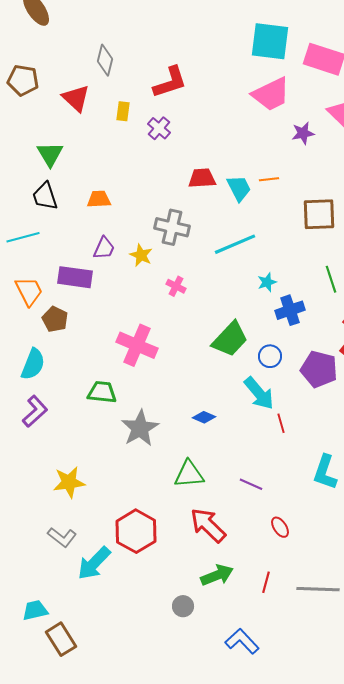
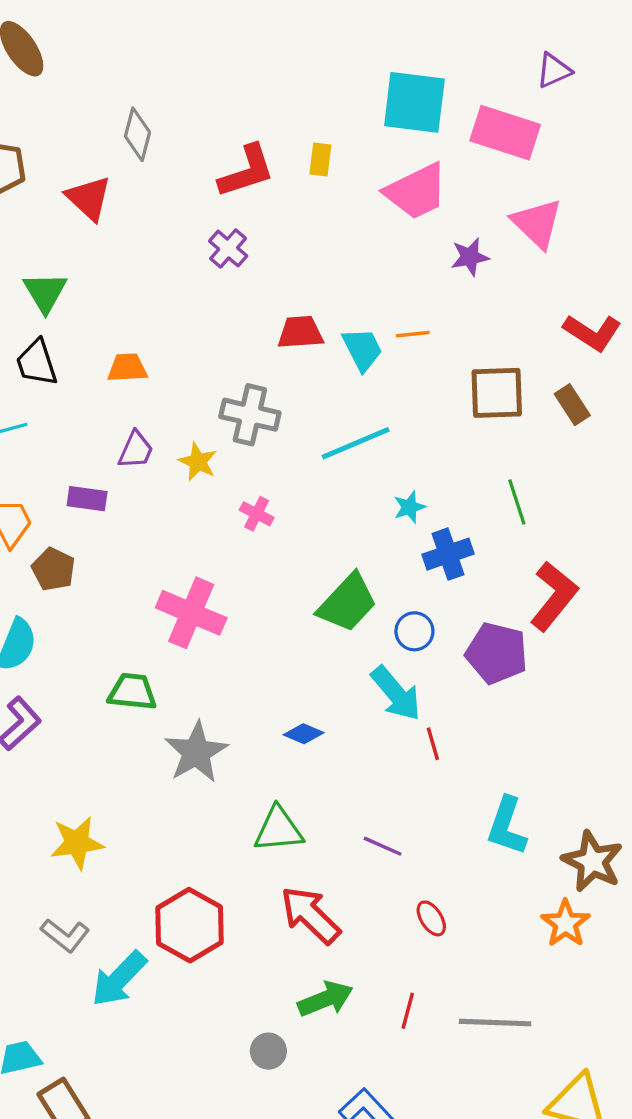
yellow rectangle: (123, 111) -> (320, 160), moved
purple rectangle: (75, 277) -> (87, 499), size x0.7

